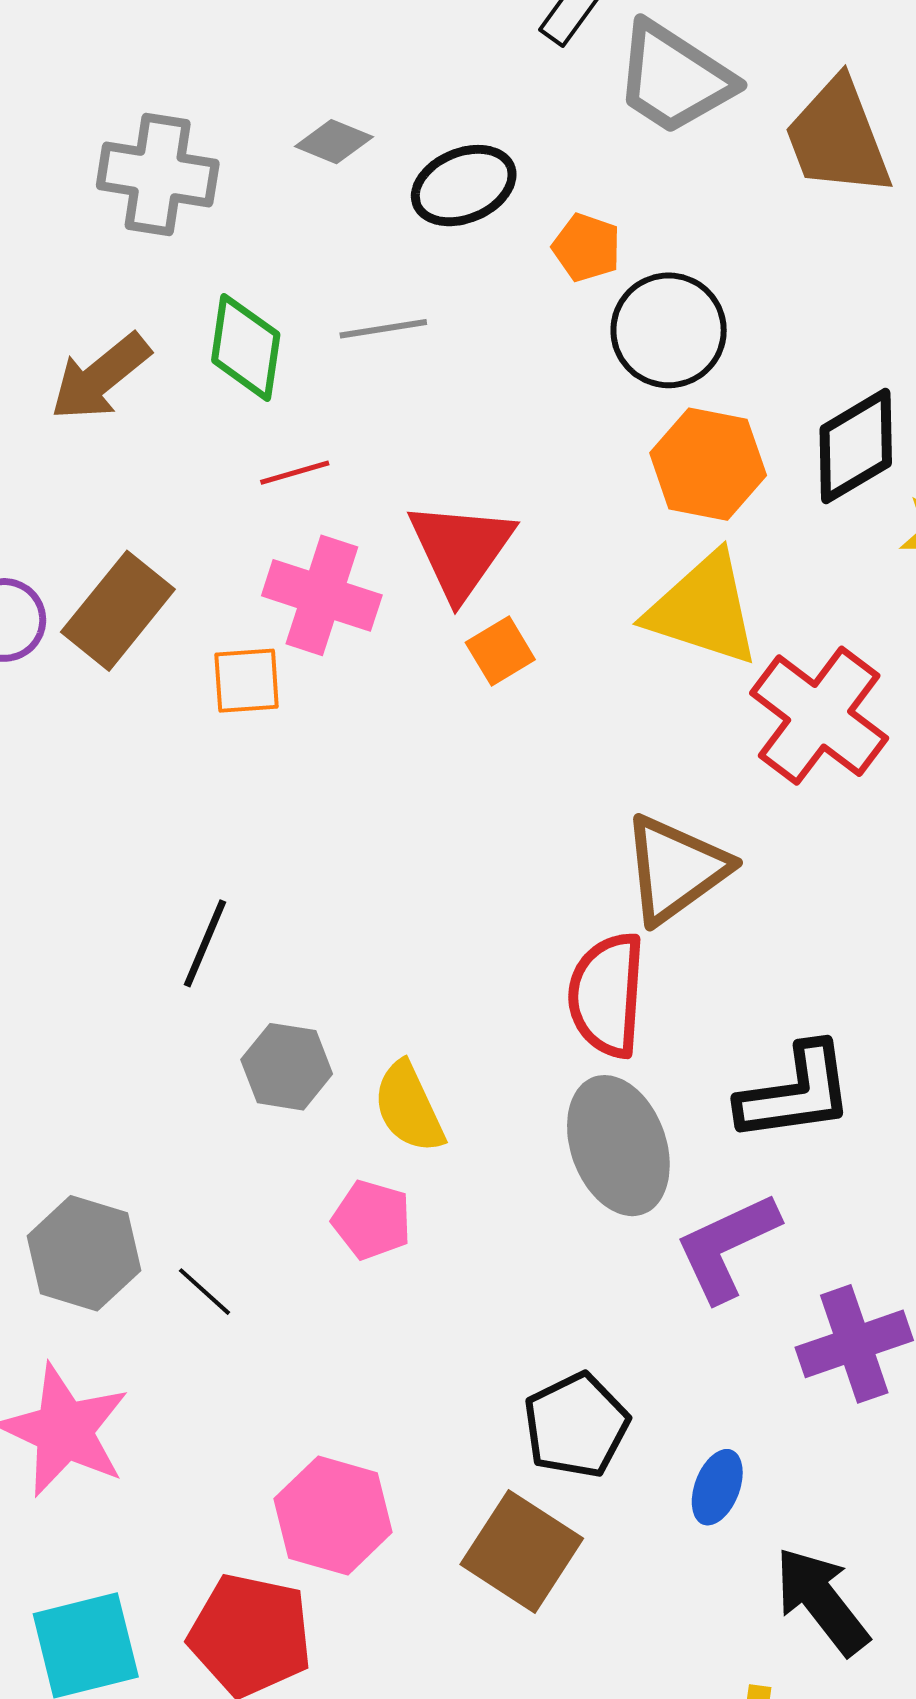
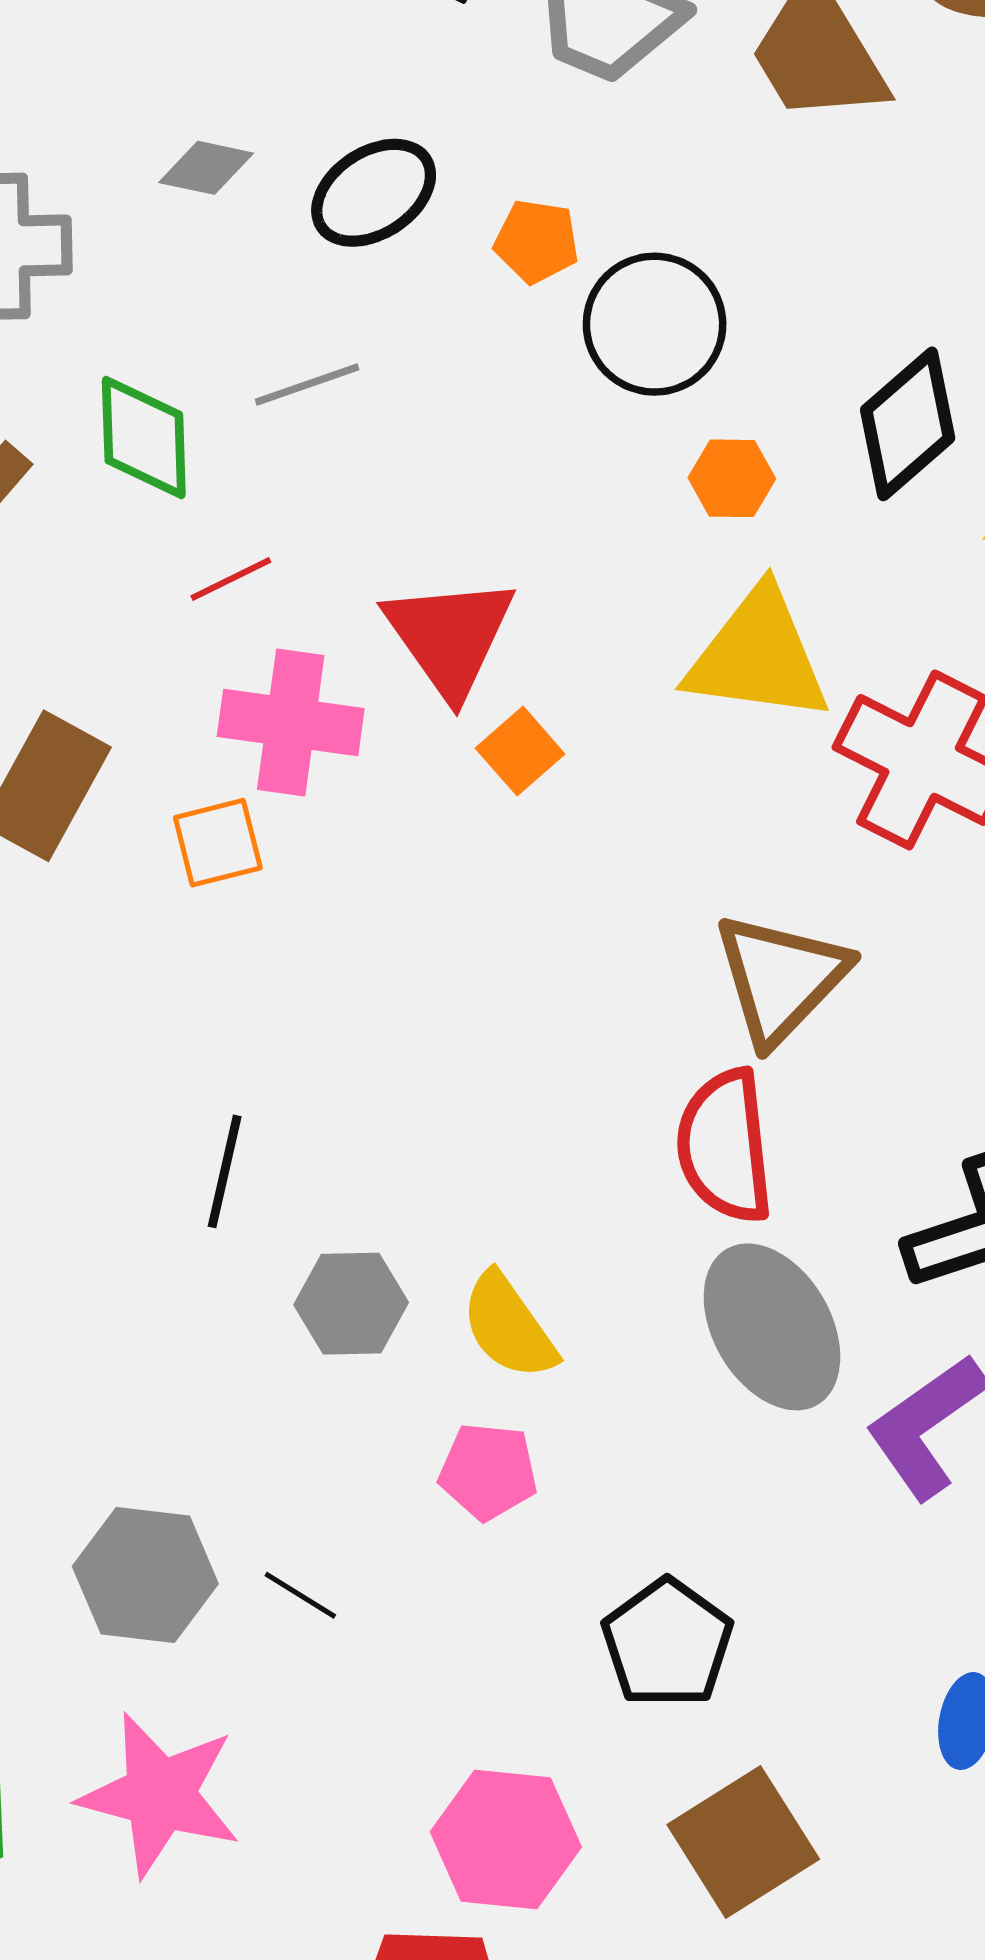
orange hexagon: (708, 464) -> (732, 478), size x0.6
black pentagon: (576, 1425) -> (667, 1643), moved
brown square: (522, 1551) -> (743, 1842), turned 35

